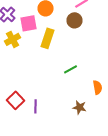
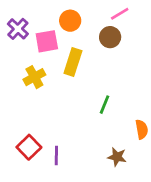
yellow cross: (12, 39) -> (34, 77), moved
green line: (70, 69) -> (105, 105), turned -40

